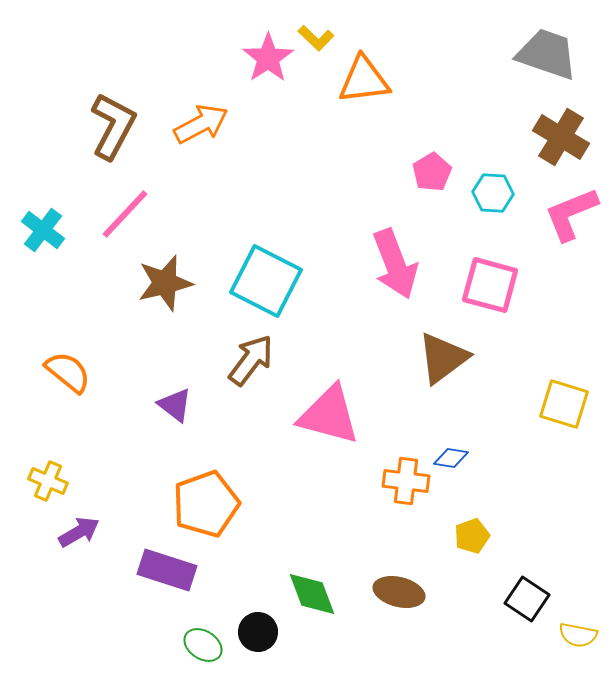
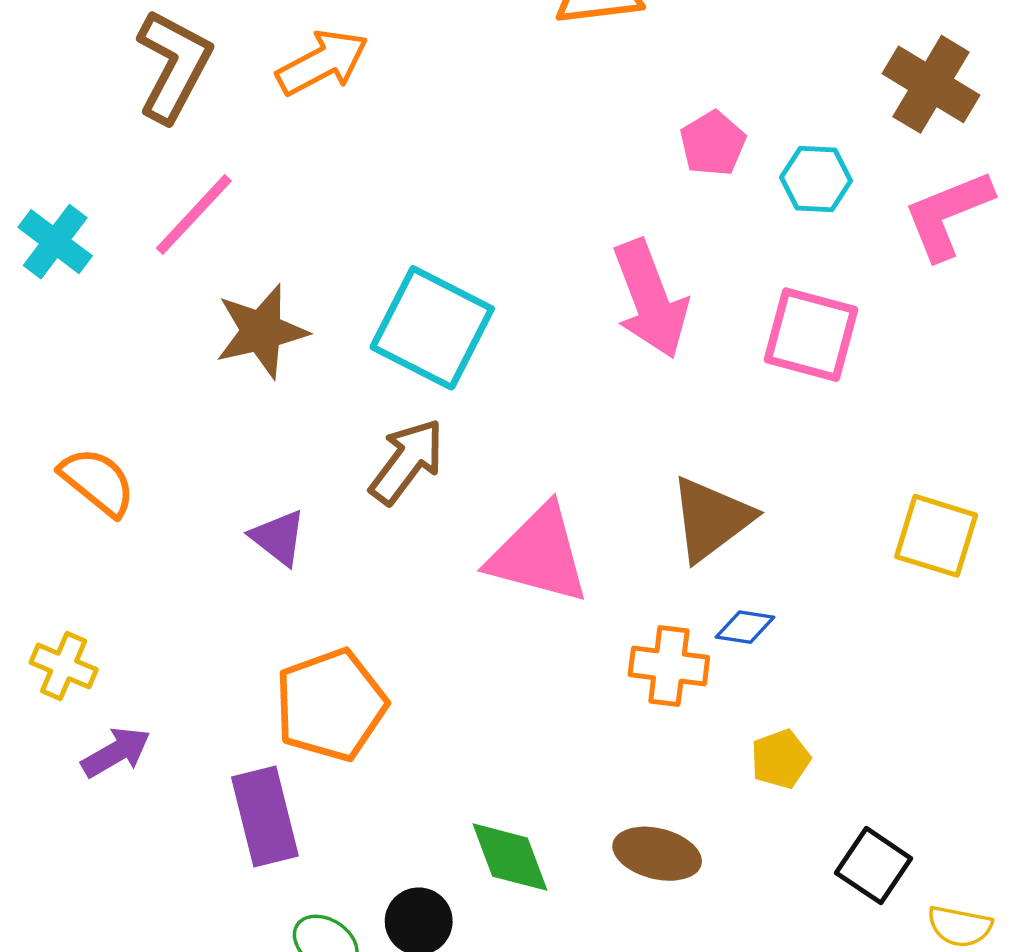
brown triangle: (443, 358) -> (711, 519), moved
purple rectangle: (167, 570) -> (265, 816), turned 58

